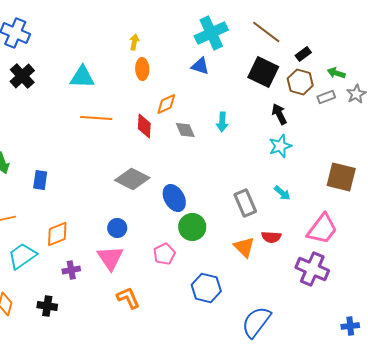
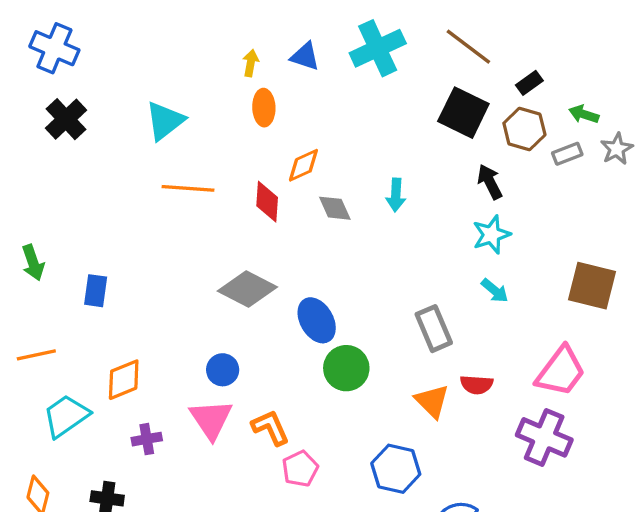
blue triangle: (200, 66) -> (305, 56), moved
cyan triangle: (82, 77) -> (165, 121), turned -40
cyan arrow: (282, 193) -> (495, 291), moved
pink pentagon: (164, 254) -> (300, 469), moved
blue hexagon: (206, 288) -> (396, 469), moved
orange L-shape: (128, 298) -> (270, 428), moved

